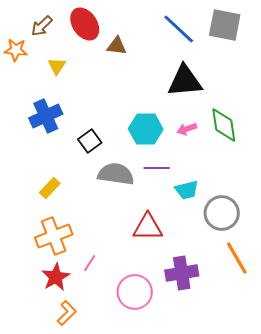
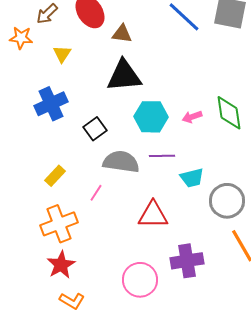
black triangle: (185, 81) -> (124, 76), moved
pink line: (90, 263) -> (96, 193), moved
orange L-shape: (67, 313) -> (72, 301), turned 75

